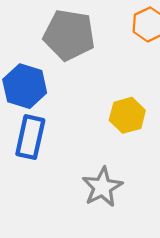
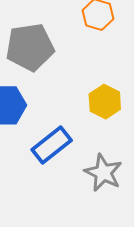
blue rectangle: (30, 137) -> (52, 145), moved, turned 57

